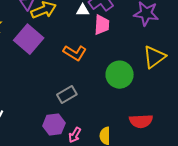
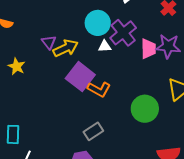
pink trapezoid: (102, 25) -> (148, 49), moved
purple square: (29, 39) -> (80, 77), moved

